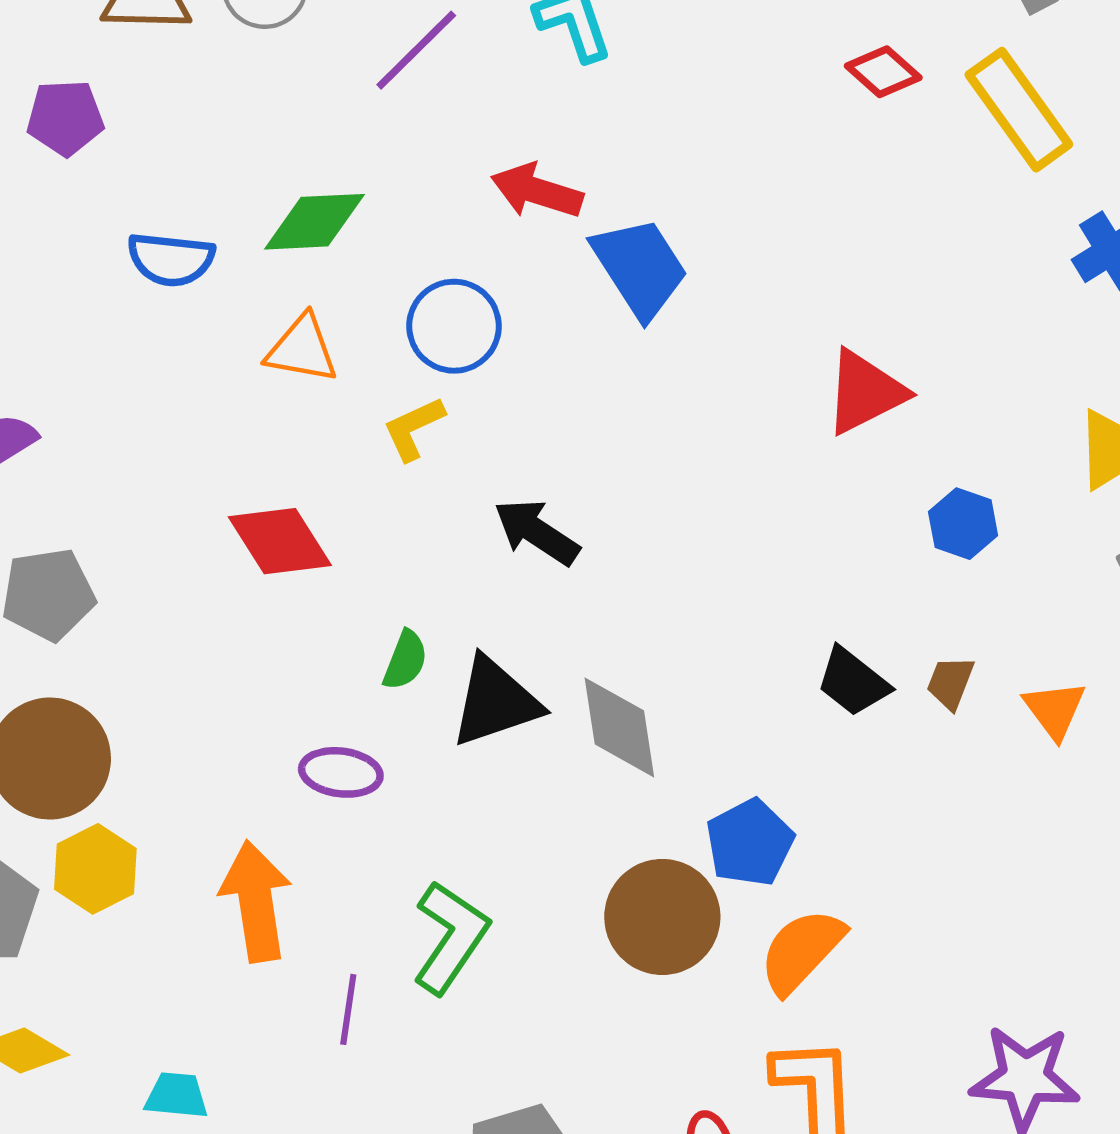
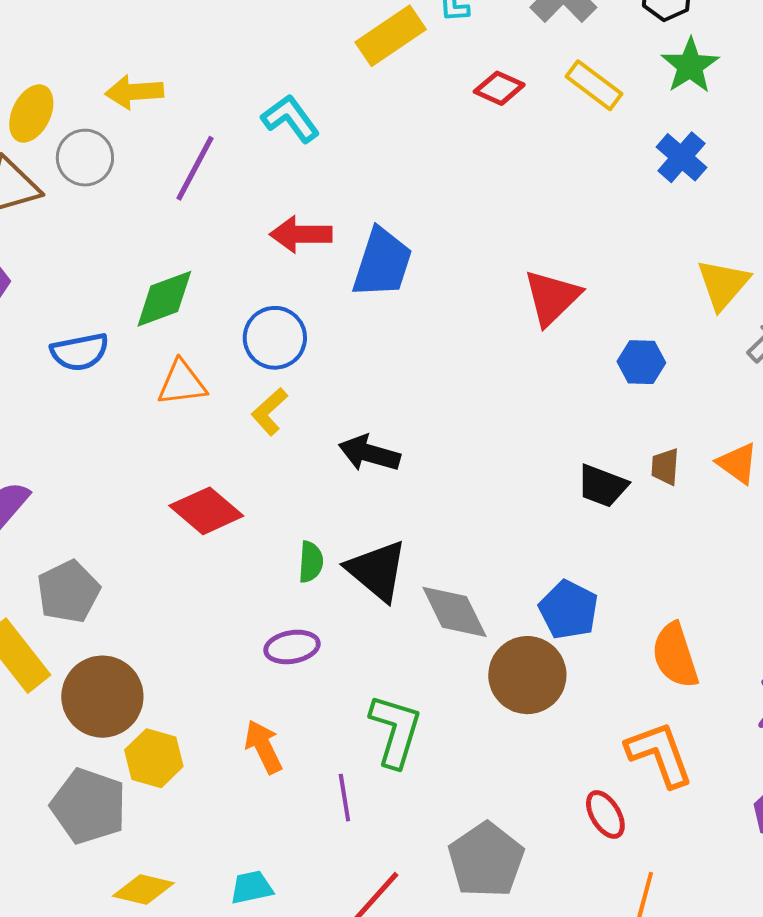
yellow rectangle: (1019, 110) -> (594, 85), size x0.7
blue trapezoid: (640, 268) -> (382, 263), turned 68
black triangle: (495, 702) -> (377, 571), turned -44
gray diamond: (619, 727) -> (454, 612), moved
orange arrow: (256, 901) -> (263, 747), size x0.7
orange semicircle: (802, 951) -> (675, 655), moved, turned -44

